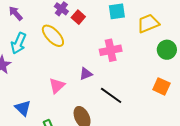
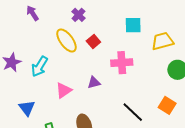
red square: (78, 17) -> (93, 42), moved
cyan arrow: (19, 43) -> (39, 66), moved
black line: (111, 95) -> (133, 112), moved

